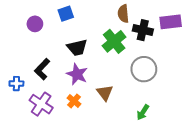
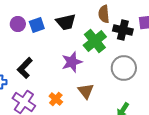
blue square: (66, 14) -> (37, 25), moved
black trapezoid: (77, 48) -> (66, 22), moved
purple star: (77, 74) -> (72, 62), moved, turned 30

